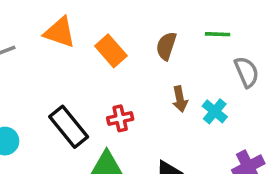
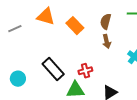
brown arrow: (180, 99) -> (107, 41), moved
red cross: (120, 118) -> (85, 71), moved

